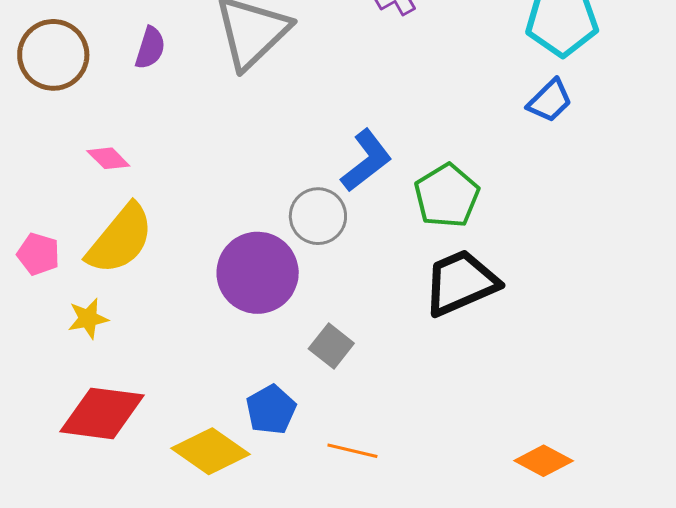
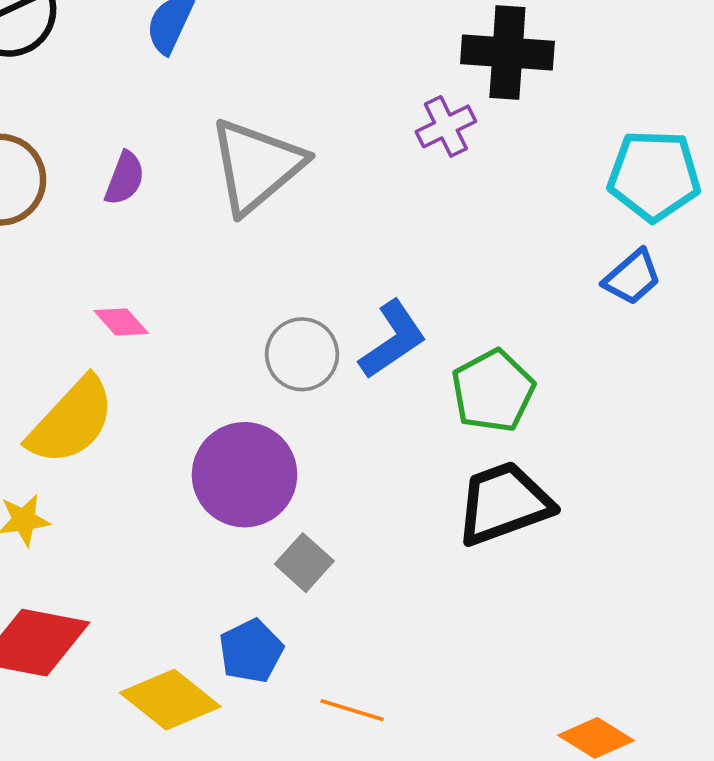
pink diamond: (108, 158) -> (121, 322), moved
gray circle: (318, 216) -> (302, 354), moved
gray square: (331, 346) -> (304, 563), moved

